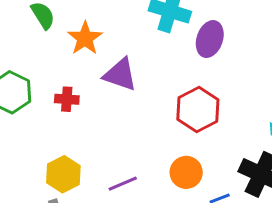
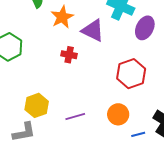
purple triangle: (120, 75) -> (93, 31), moved
red cross: (67, 99) -> (69, 55), moved

